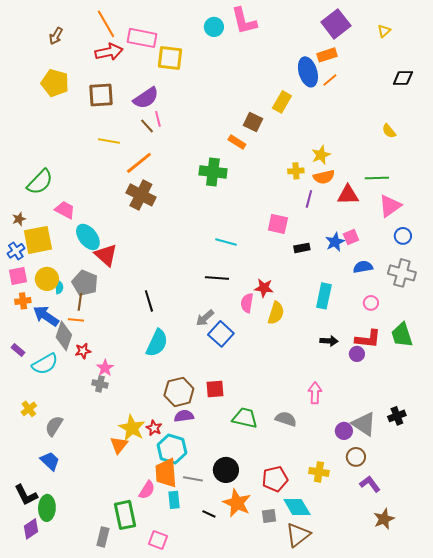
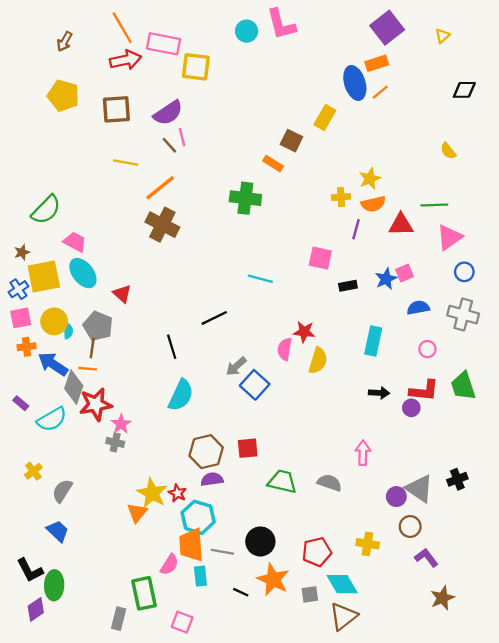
cyan ellipse: (88, 237) -> (83, 273), moved
red triangle: (106, 255) -> (122, 294), size x0.7
black line: (217, 278) -> (214, 318), moved, turned -30
red star: (83, 351) -> (96, 404), size x1.8

